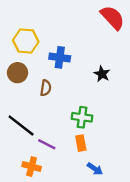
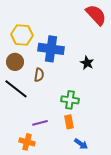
blue cross: (60, 57) -> (51, 49), size x1.4
black line: (21, 125) -> (16, 89), moved
purple line: (47, 144) -> (40, 123), turned -42

